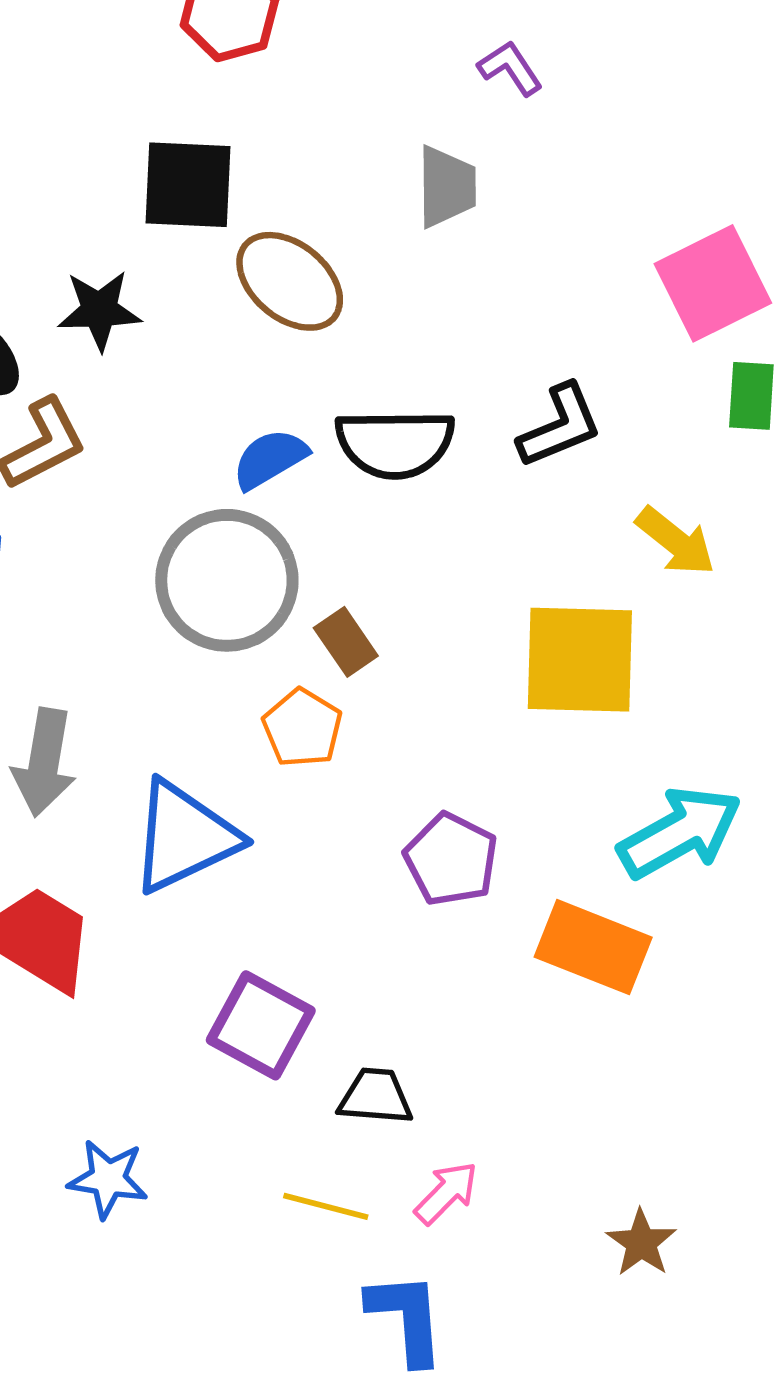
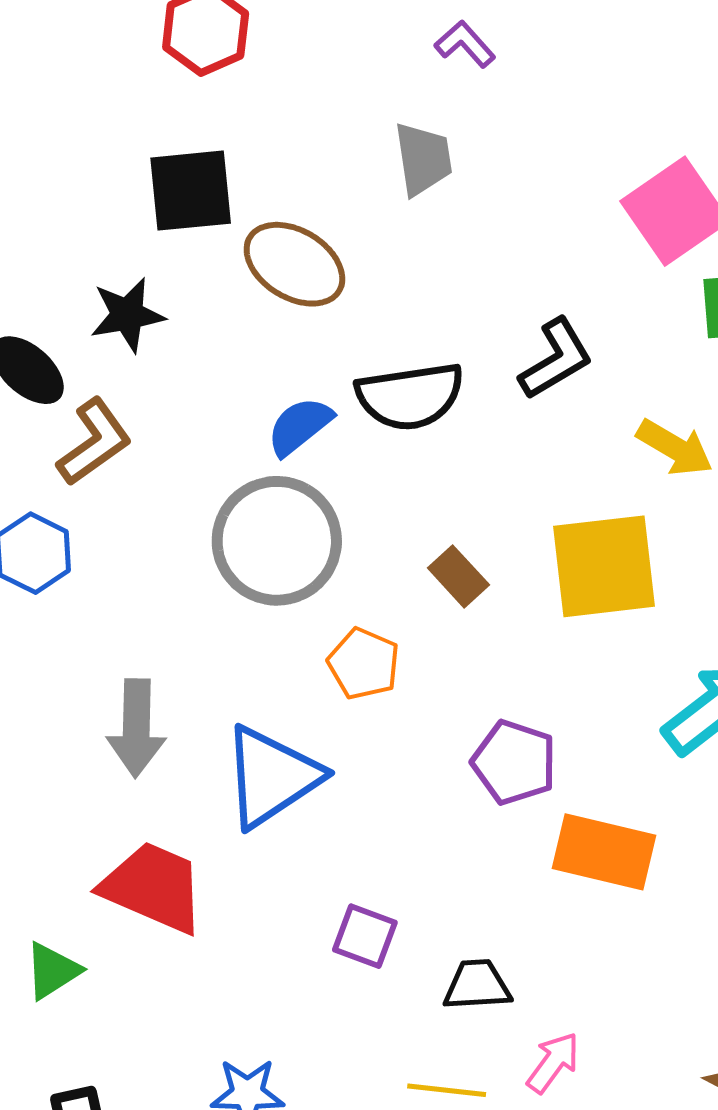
brown rectangle: (346, 642) -> (458, 576), moved
orange rectangle: (593, 947) -> (604, 852), moved
purple square: (261, 1025) -> (365, 936), size x0.7

